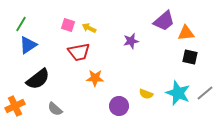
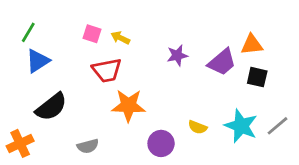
purple trapezoid: (164, 21) -> (222, 62), moved
orange star: (95, 78) -> (129, 106), size x1.4
gray semicircle: (55, 109) -> (88, 146), moved, turned -56

